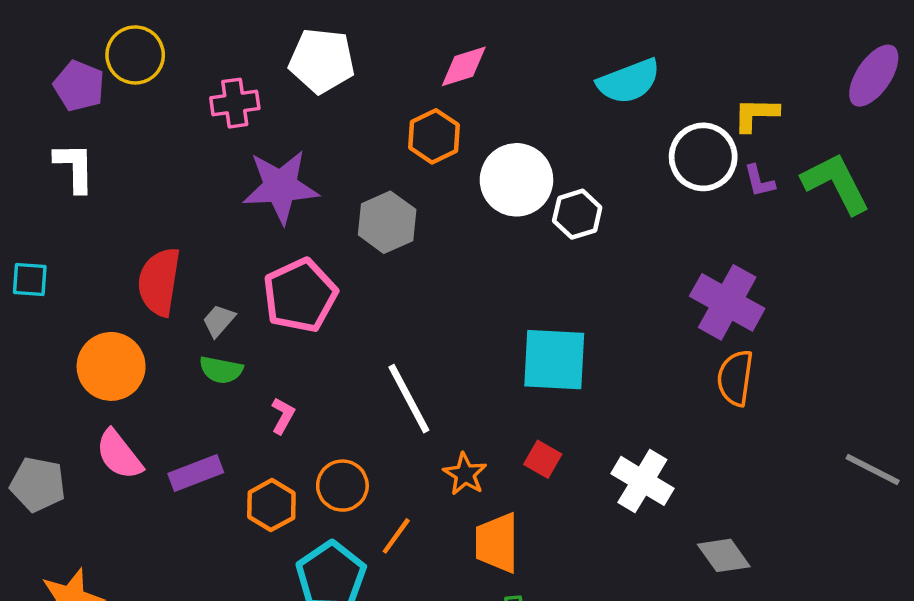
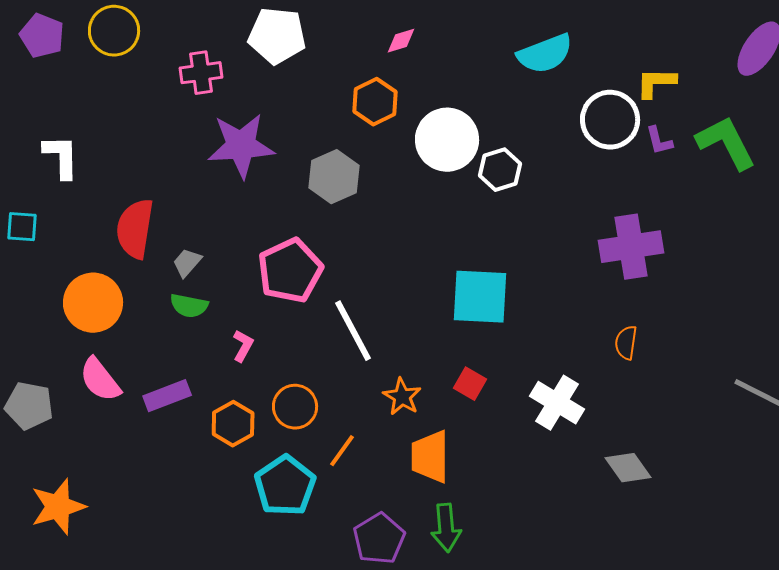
pink diamond: (464, 66) -> (401, 41), size x0.7
purple pentagon: (79, 86) -> (42, 36), moved
white L-shape: (74, 167) -> (61, 157), moved
pink pentagon: (300, 295) -> (290, 271), moved
purple cross: (727, 302) -> (631, 247), turned -38
orange semicircle: (735, 378) -> (626, 343), moved, size x0.7

